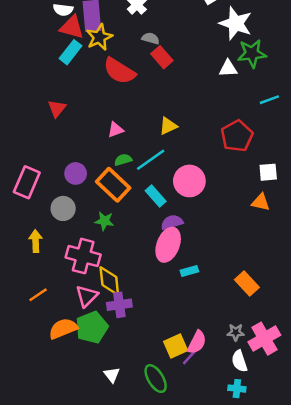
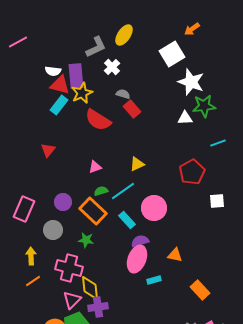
orange triangle: (261, 202) -> (175, 255), moved
orange line: (38, 295) -> (33, 281), moved

